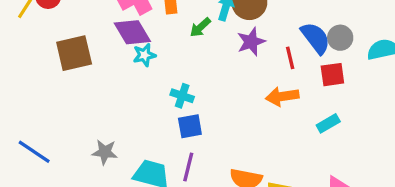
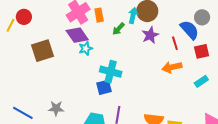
gray circle: (340, 38) -> (202, 17), moved
cyan cross: (182, 96) -> (111, 72), size x1.5
blue square: (190, 126) -> (104, 87), moved
gray star: (105, 152) -> (56, 108), moved

